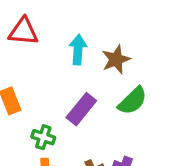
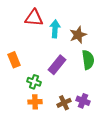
red triangle: (23, 31) -> (34, 18), moved
green semicircle: (133, 101) -> (88, 60), turned -54

